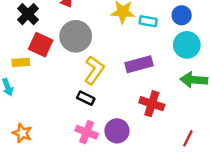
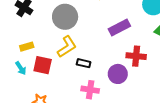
red square: (41, 45) -> (43, 65), moved
yellow L-shape: (94, 70) -> (67, 47), moved, turned 35
purple circle: (117, 131) -> (118, 74), moved

